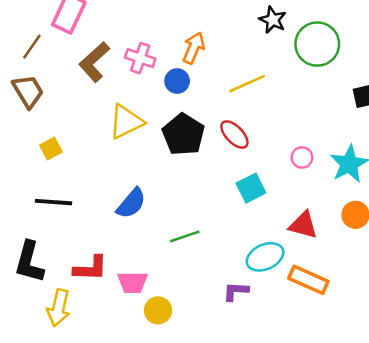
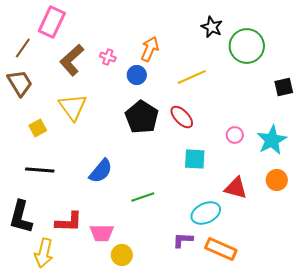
pink cross: (140, 58) -> (108, 57), size x0.7
yellow triangle: (126, 122) -> (73, 107), moved, turned -40
cyan square: (251, 188) -> (195, 159), turned 30
orange rectangle: (308, 280) -> (221, 249), moved

